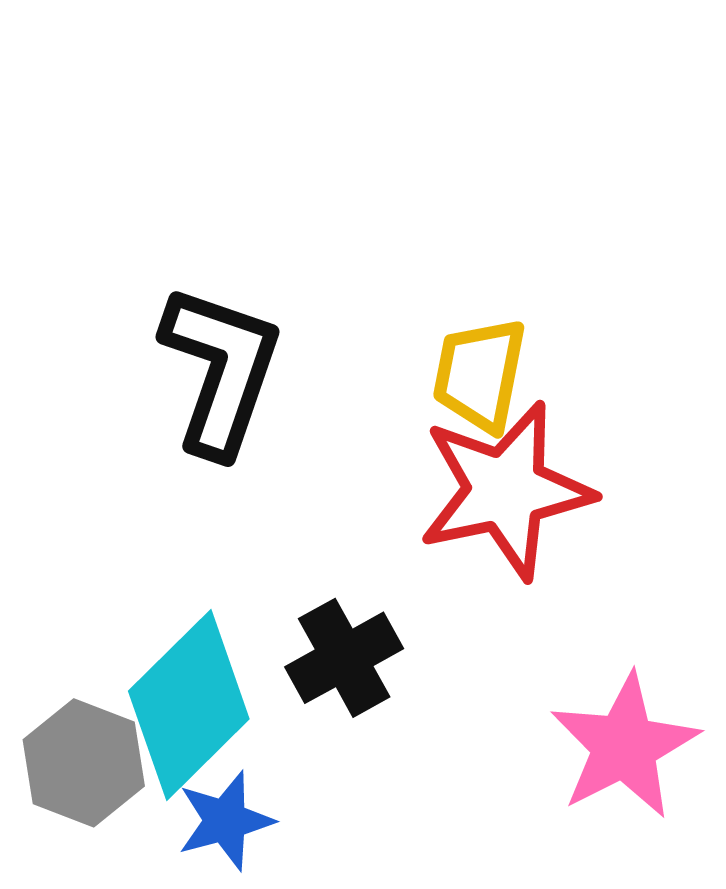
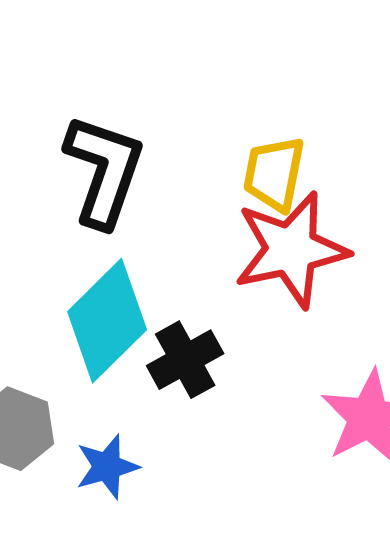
cyan diamond: (189, 705) -> (107, 321), moved

